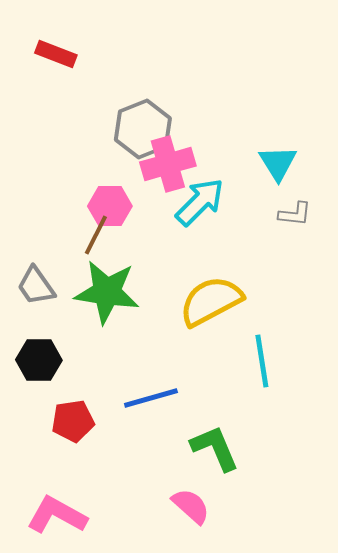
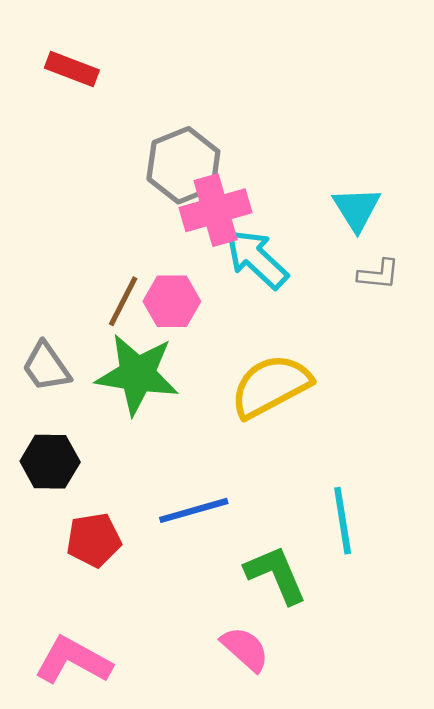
cyan arrow: (200, 202) -> (257, 259), turned -92
pink hexagon: (110, 206) -> (172, 301), moved
cyan line: (262, 361) -> (343, 521), moved

